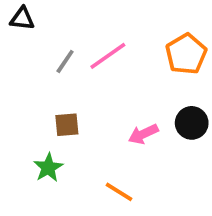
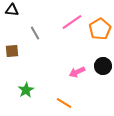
pink line: (108, 56) -> (72, 22), moved
gray line: (65, 61) -> (35, 33), turned -64
brown square: (67, 125) -> (12, 51), moved

